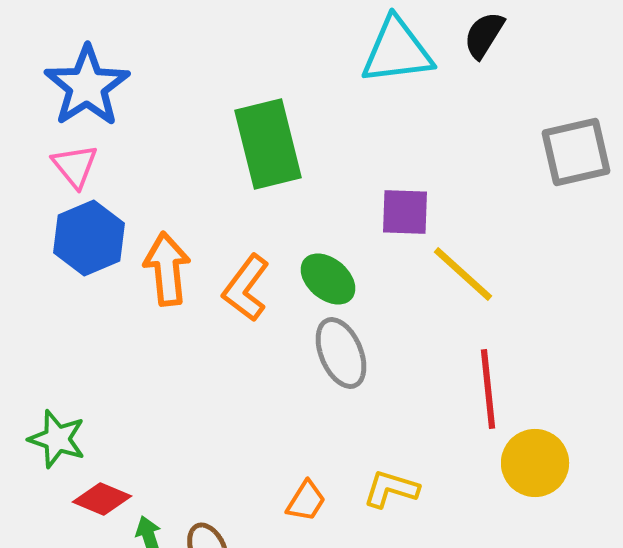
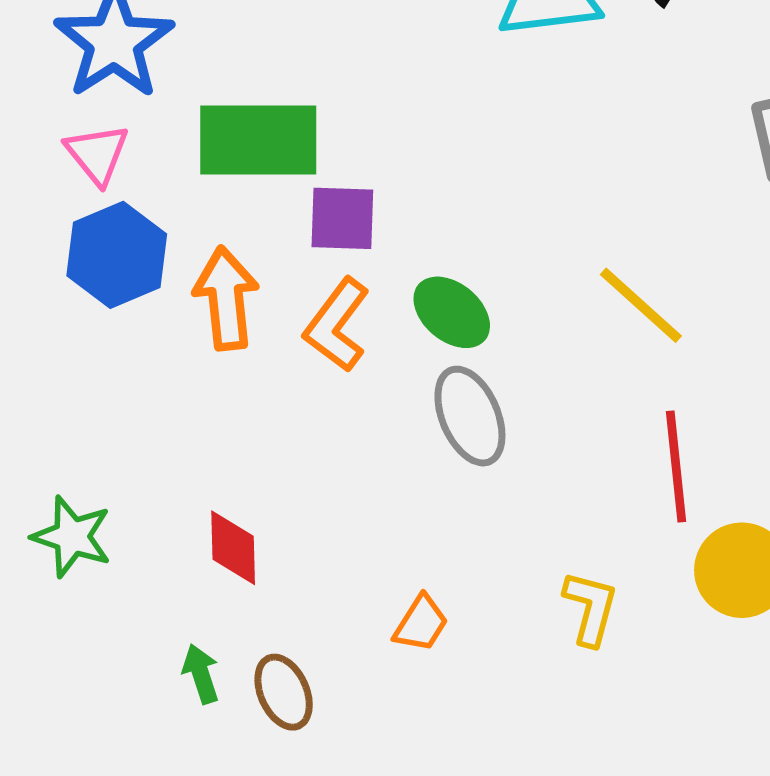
green rectangle: (268, 144) -> (258, 140), moved, turned -76
purple square: (405, 212) -> (342, 218), moved
yellow L-shape: (391, 489) -> (590, 608), moved, turned 88
red diamond: (102, 499) -> (233, 548), moved, turned 66

